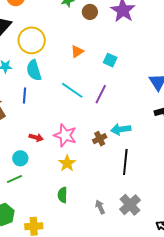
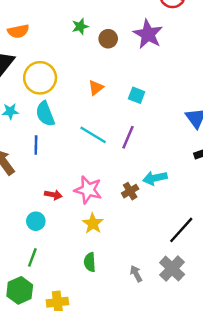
black line: (125, 162) -> (181, 230), moved, turned 40
green line: (15, 179) -> (32, 257), moved, turned -42

